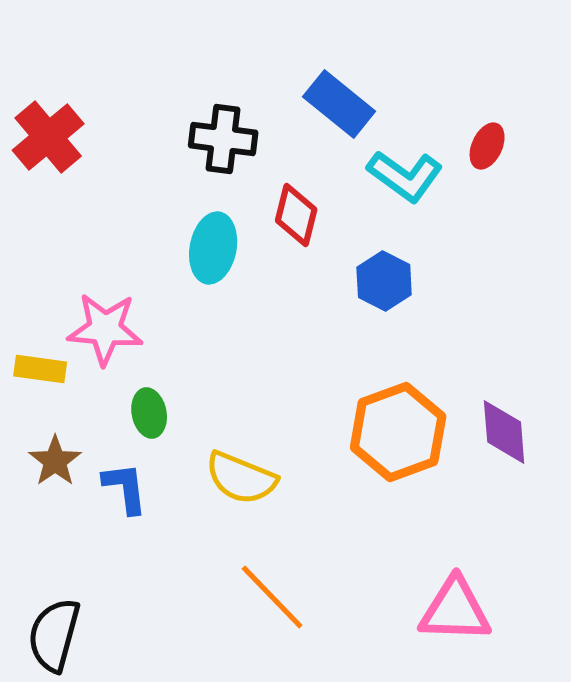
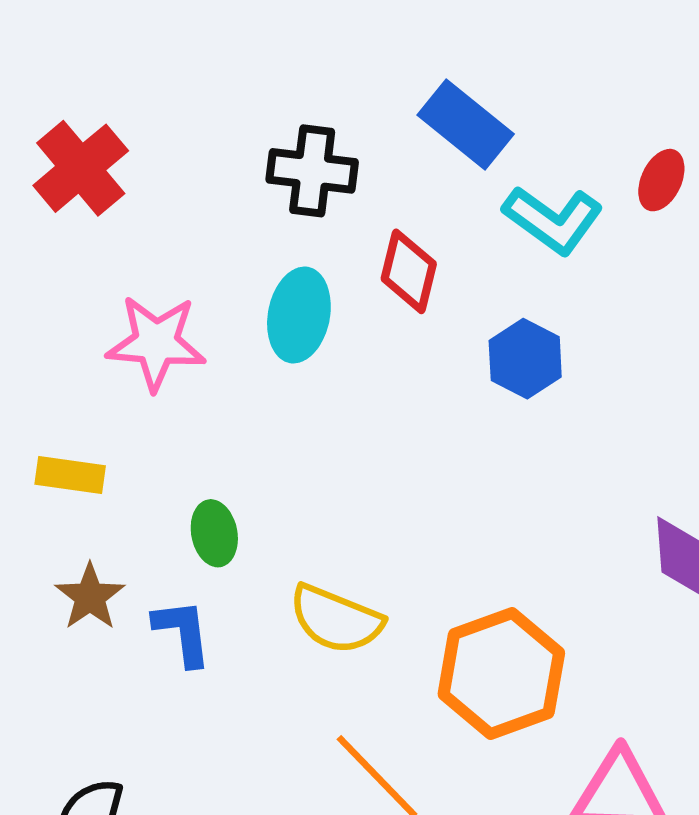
pink star: (105, 329) -> (156, 343), moved
orange hexagon: (398, 432) -> (501, 673), moved

